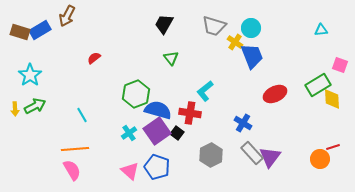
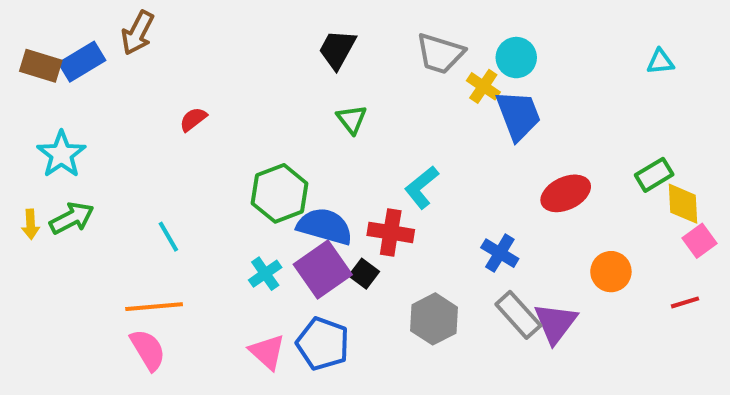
pink square: (340, 65) -> (699, 241), moved, turned 35
green rectangle: (318, 85) -> (654, 175), size x0.7
orange circle: (320, 159) -> (611, 272), moved

